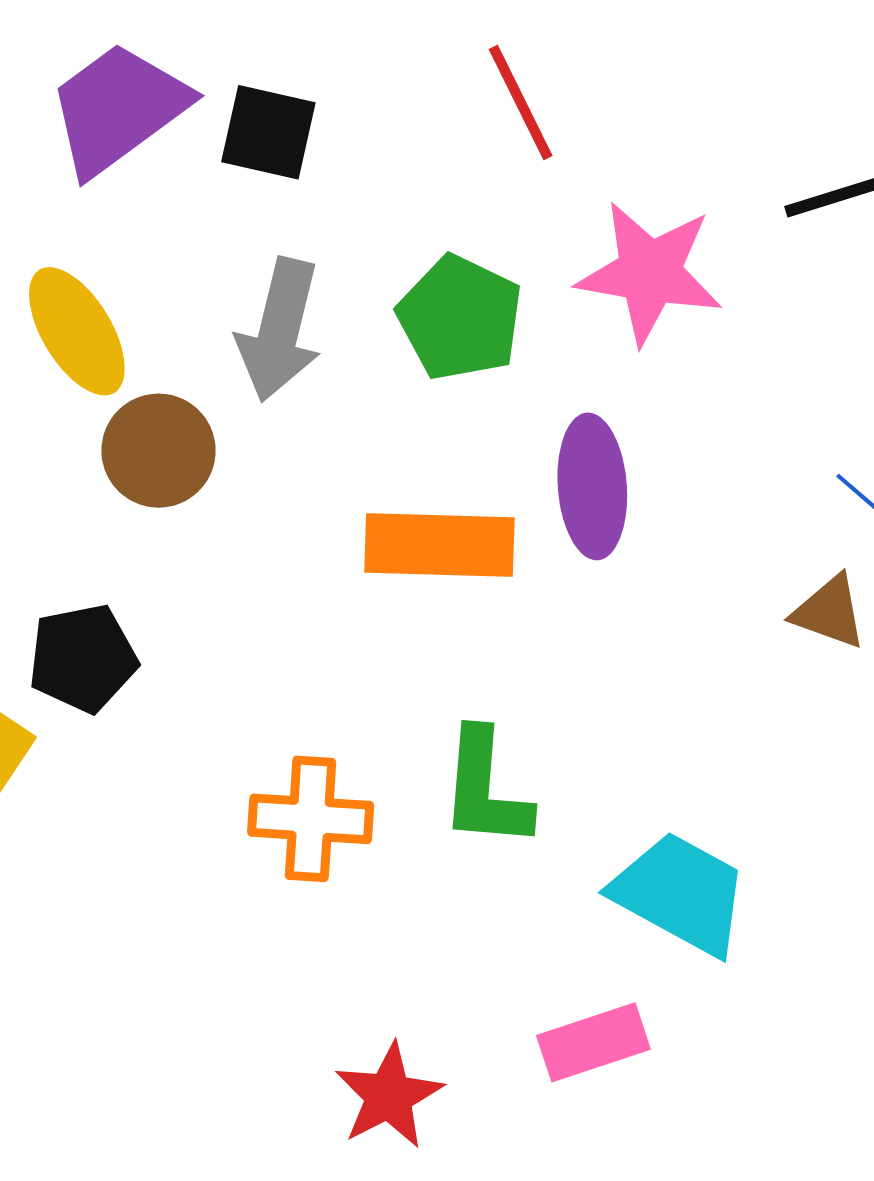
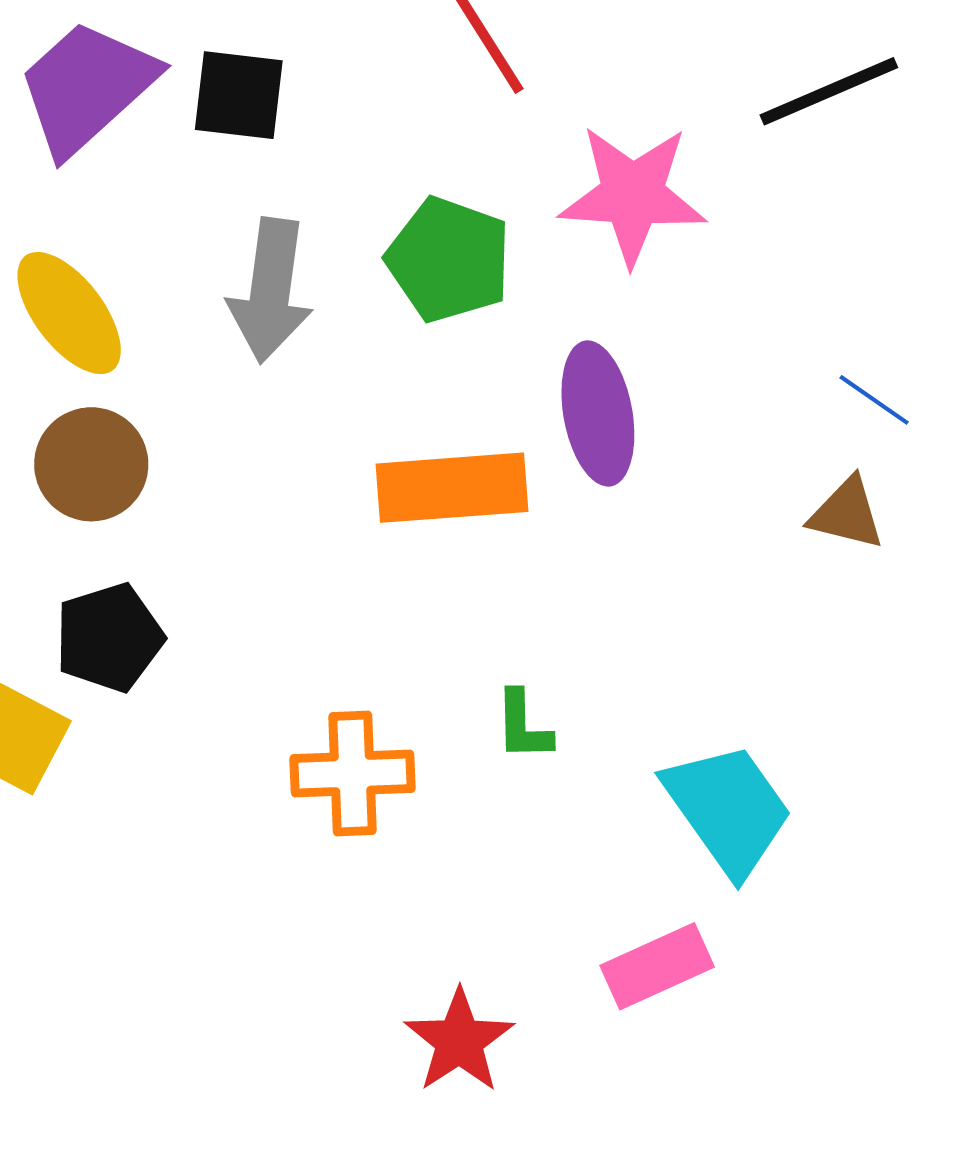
brown circle: (159, 451) -> (91, 464), moved
green L-shape: (485, 789) -> (523, 726), size x0.6
cyan trapezoid: (680, 894) -> (728, 809), turned 32

